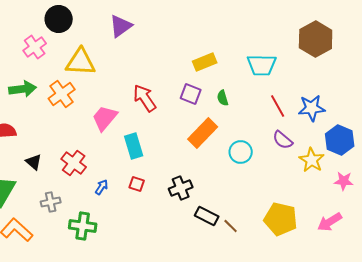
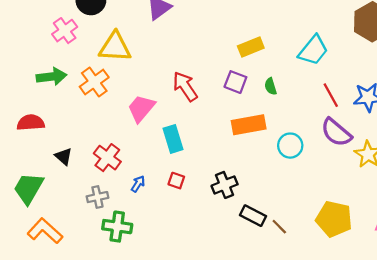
cyan trapezoid: (262, 65) -> (313, 50), turned -52
orange rectangle: (203, 133) -> (249, 125), turned 36
purple semicircle: (283, 140) -> (336, 132), size x1.4
gray cross: (51, 202) -> (97, 197), moved

